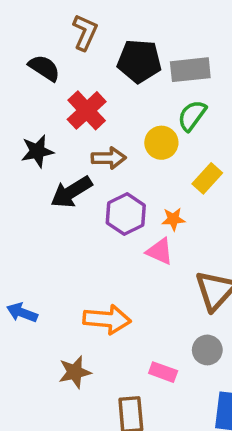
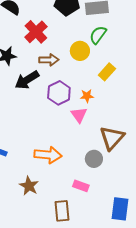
pink triangle: (160, 251) -> (79, 115), turned 30
gray circle: (207, 350) -> (94, 159), moved
brown star: (75, 372) -> (29, 186), turned -30

